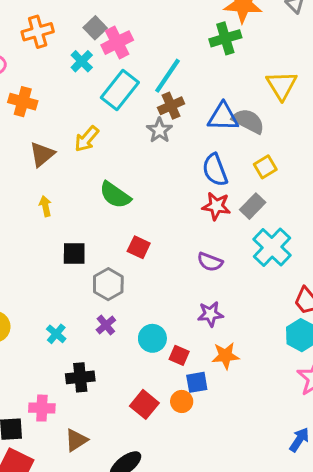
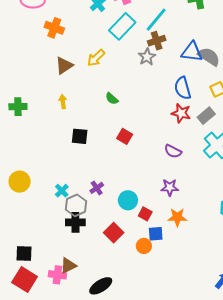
green semicircle: (115, 195) -> (112, 99), size x0.6
gray hexagon: (108, 284) -> (76, 205), moved
red square: (144, 404) -> (114, 233), moved
pink cross: (42, 408) -> (57, 275), moved

